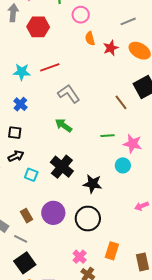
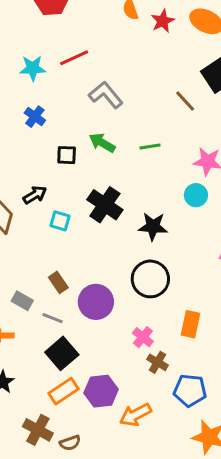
black square: (15, 133) -> (67, 155), moved
green line: (107, 136) -> (150, 146), moved
purple circle: (53, 213) -> (96, 302), moved

